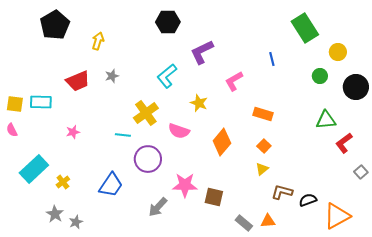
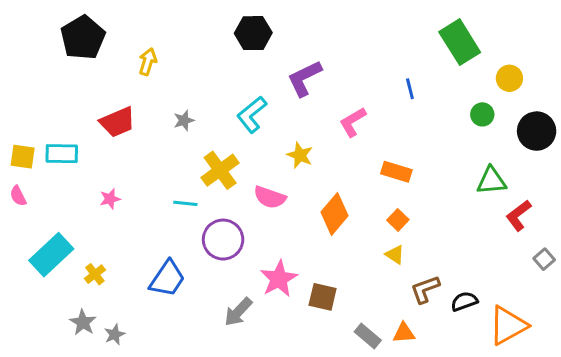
gray star: (112, 76) -> (184, 120), moved
yellow triangle: (262, 169) -> (395, 255), turned -48
pink star: (185, 185) -> (279, 279), turned -30
brown L-shape: (282, 192) -> (425, 289), turned -35

